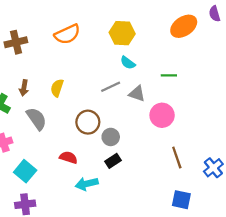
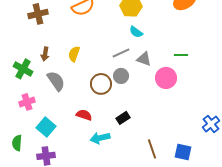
green line: (169, 75) -> (181, 55), moved
gray circle: (111, 137) -> (121, 76), moved
brown line: (177, 157) -> (152, 149), moved

